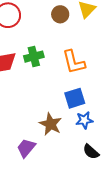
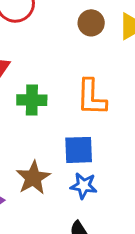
green cross: (34, 57) -> (32, 100), moved

